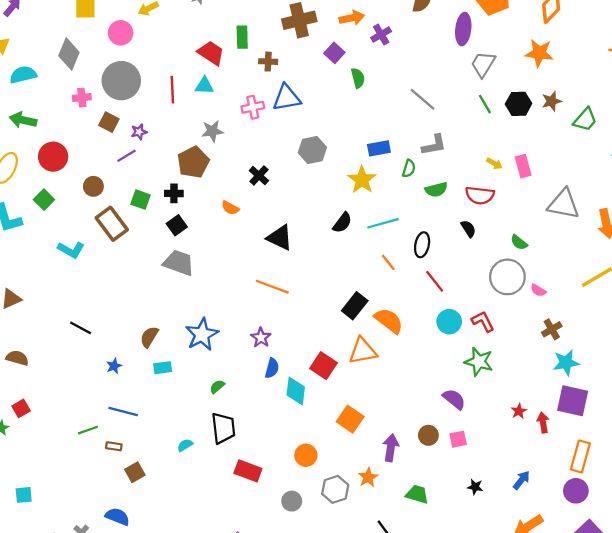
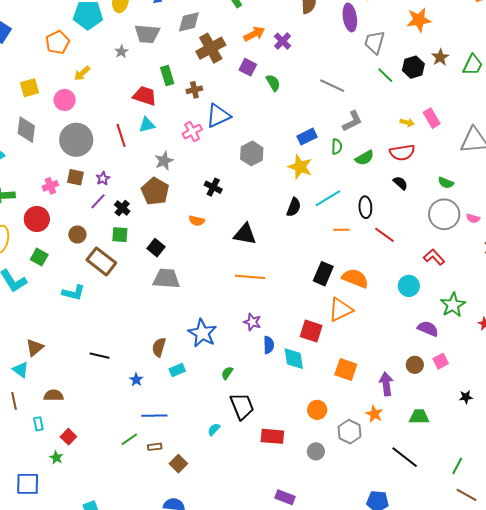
pink cross: (82, 98) -> (50, 186), moved
black cross: (174, 193) -> (122, 208), moved, turned -35
orange line: (388, 262) -> (341, 230), turned -35
cyan circle: (449, 322) -> (409, 286), moved
green star: (479, 362) -> (453, 305), moved, turned -30

